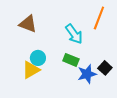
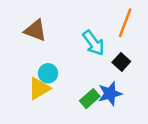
green rectangle: (71, 60) -> (90, 99), moved, turned -63
black square: (105, 68) -> (121, 62), moved

